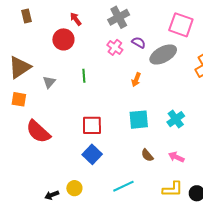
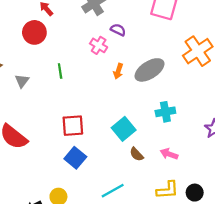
pink cross: (115, 47) -> (99, 45), moved
gray ellipse: (163, 54) -> (150, 70), moved
cyan cross: (176, 119) -> (165, 112), turned 30
cyan square: (139, 120) -> (124, 129), moved, turned -30

